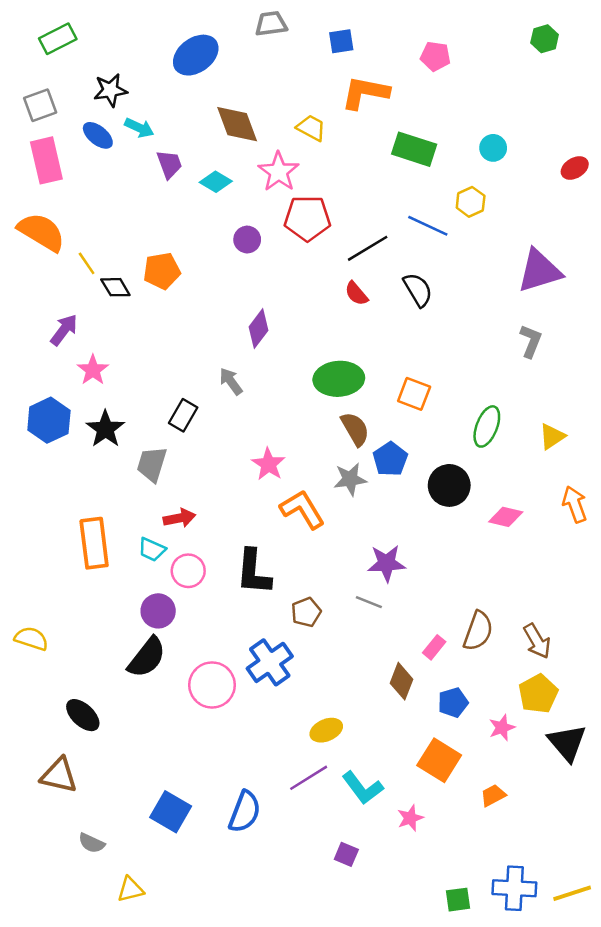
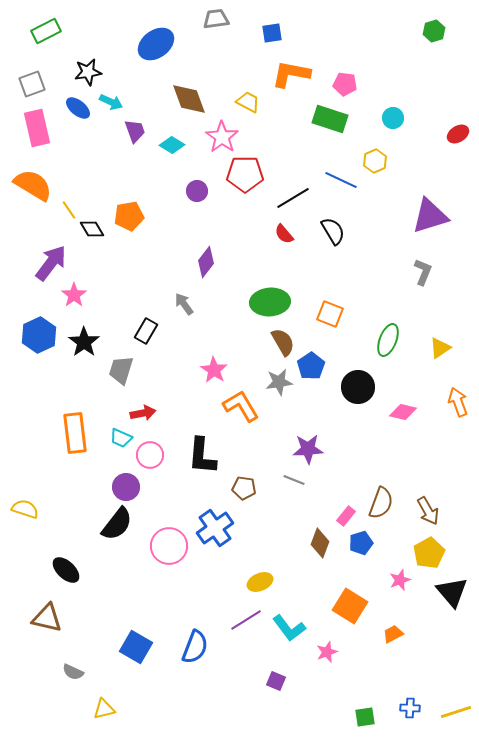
pink pentagon: (435, 56) -> (345, 84), moved
purple arrow: (64, 330) -> (51, 263), size x1.4
brown pentagon: (306, 612) -> (244, 488), turned 30
blue pentagon: (453, 703) -> (361, 543), moved
blue cross: (514, 888) -> (410, 708), size x0.6

